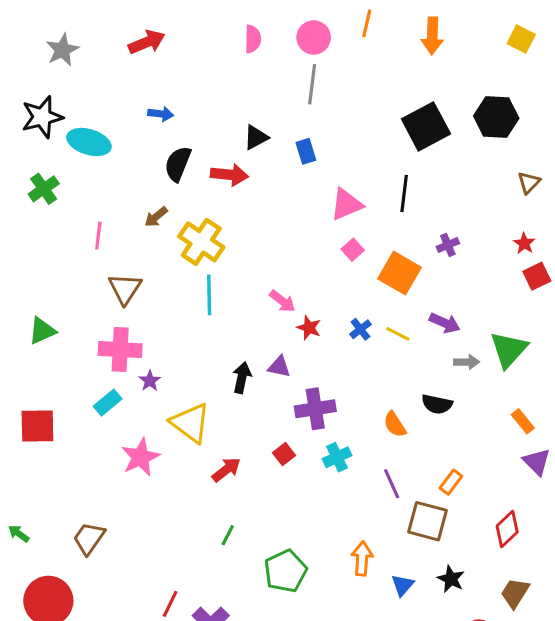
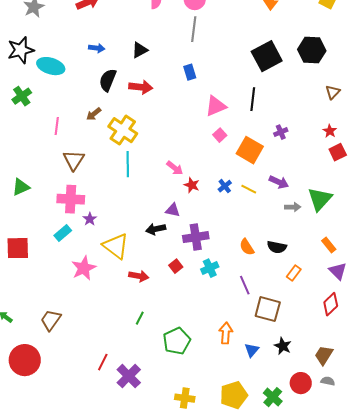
black triangle: (256, 137) -> (140, 50), moved
black arrow: (242, 378) -> (156, 229), moved, turned -114
black semicircle: (437, 404) -> (277, 247), moved
red arrow: (226, 470) -> (139, 276), turned 48
orange rectangle: (451, 482) -> (294, 273), moved
red diamond: (507, 529) -> (331, 304), moved

